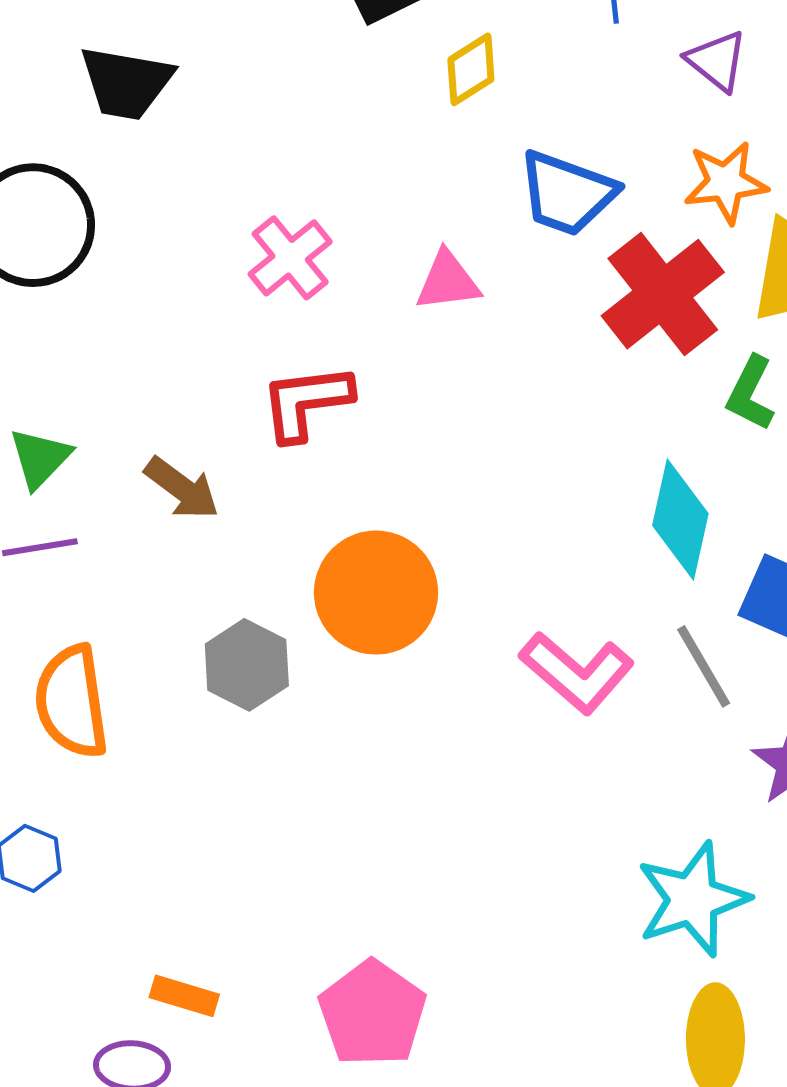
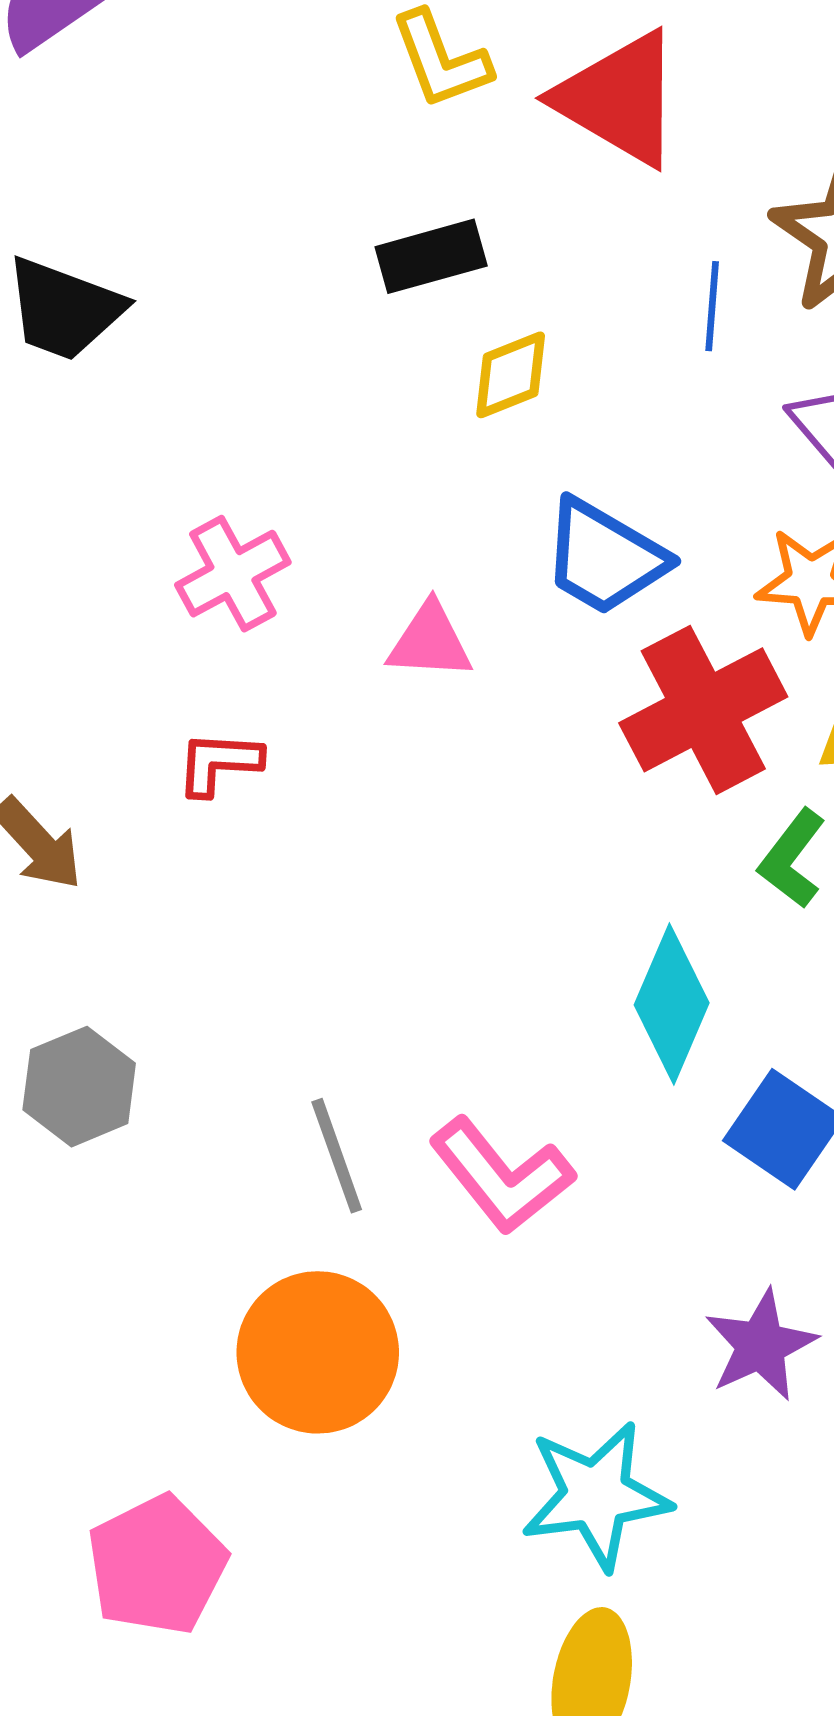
red L-shape: (306, 402) -> (219, 763), size x0.7
orange circle: (376, 593) -> (318, 1352), moved
gray line: (704, 666) -> (337, 1156), moved

